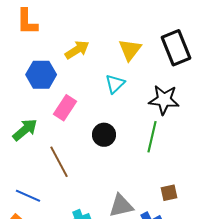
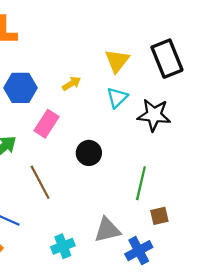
yellow arrow: (77, 50) -> (72, 84), moved, size x0.7
cyan triangle: (115, 84) -> (117, 98), moved
green line: (152, 137) -> (141, 183), moved

